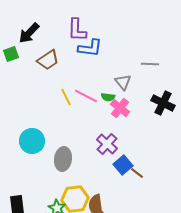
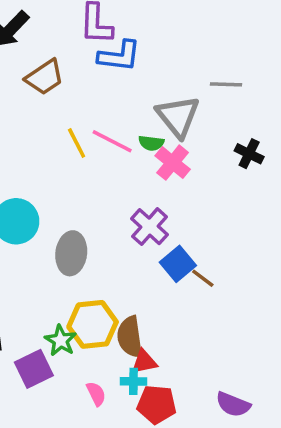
gray triangle: (123, 82) -> (178, 116), size x1.5
black cross: (163, 103) -> (249, 154), size x0.7

